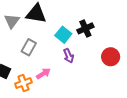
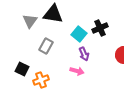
pink arrow: (43, 74) -> (77, 71), moved, turned 48

